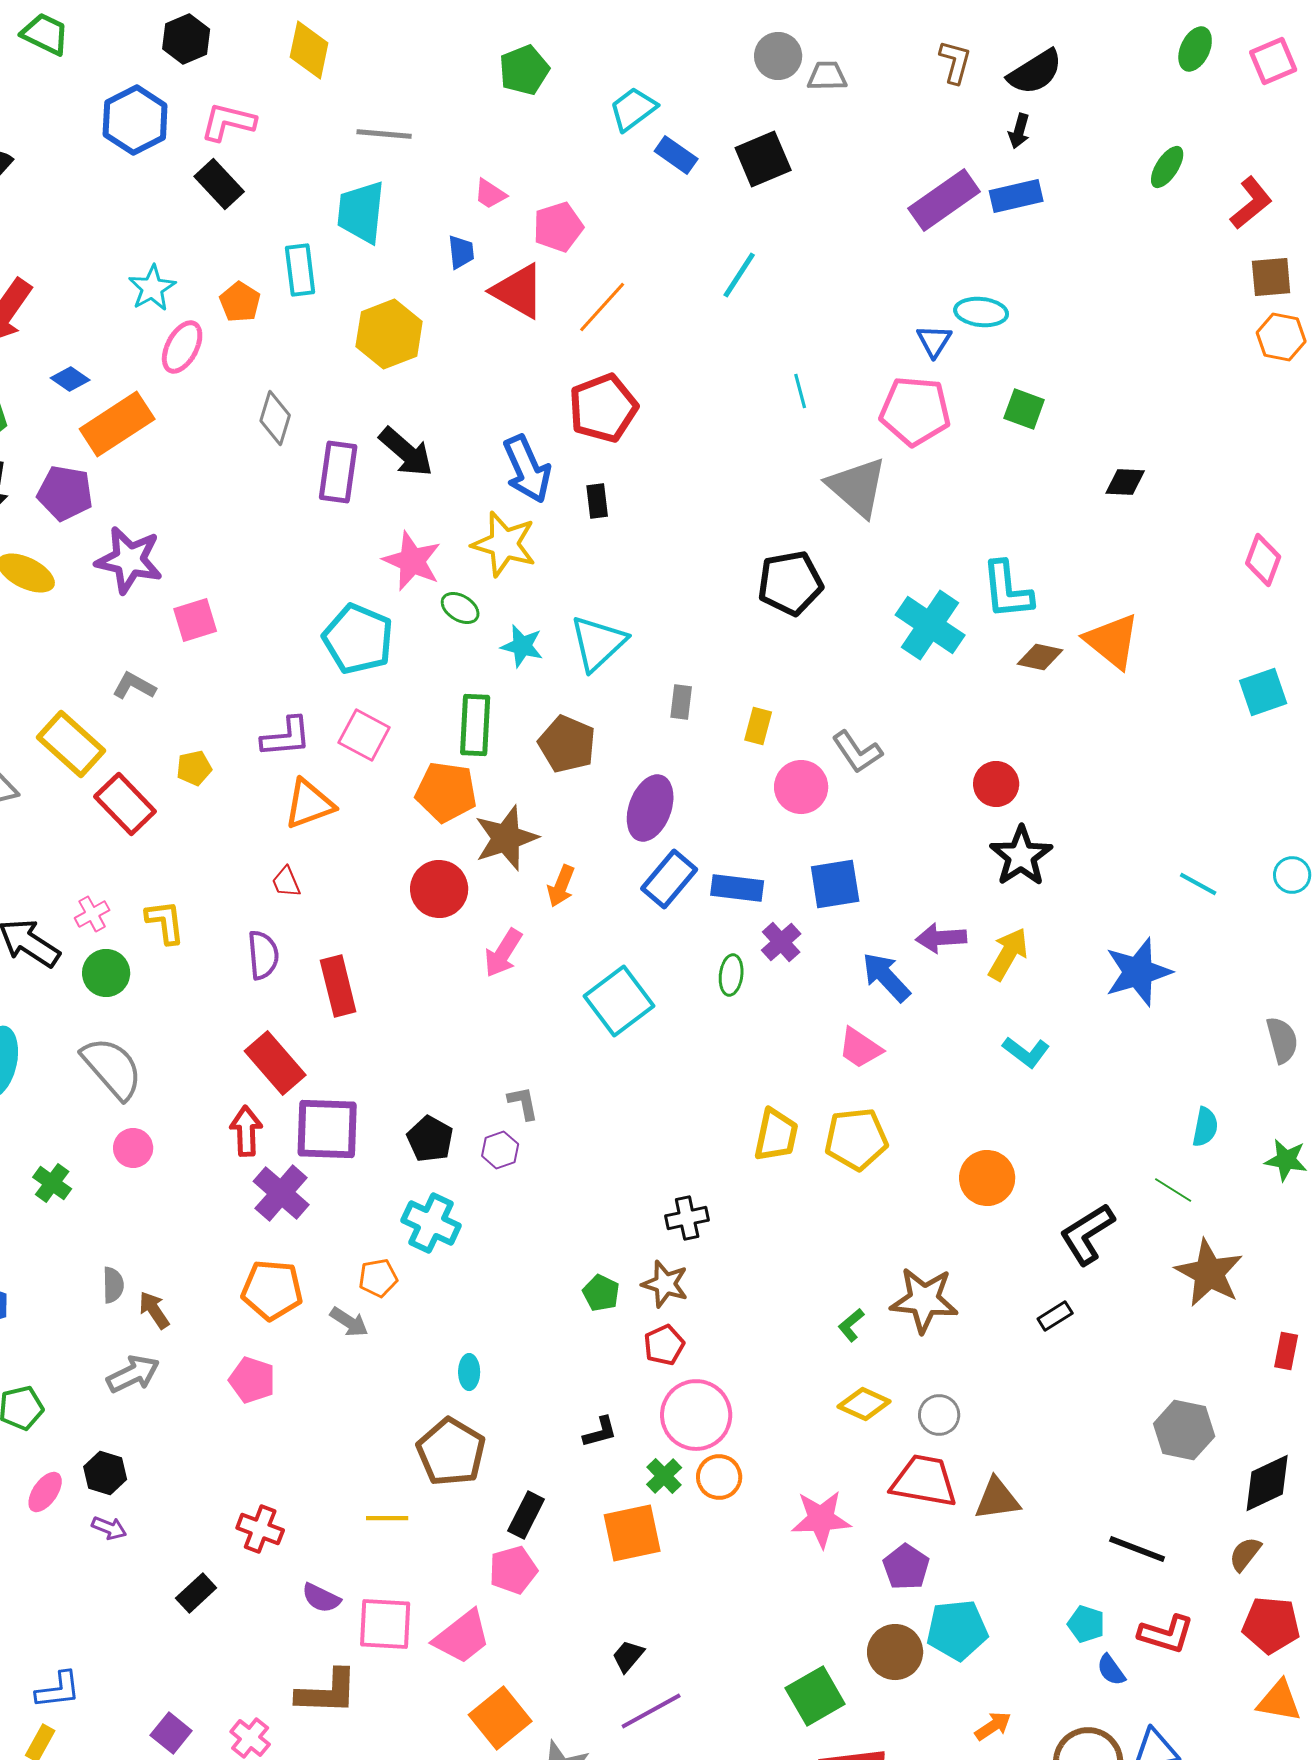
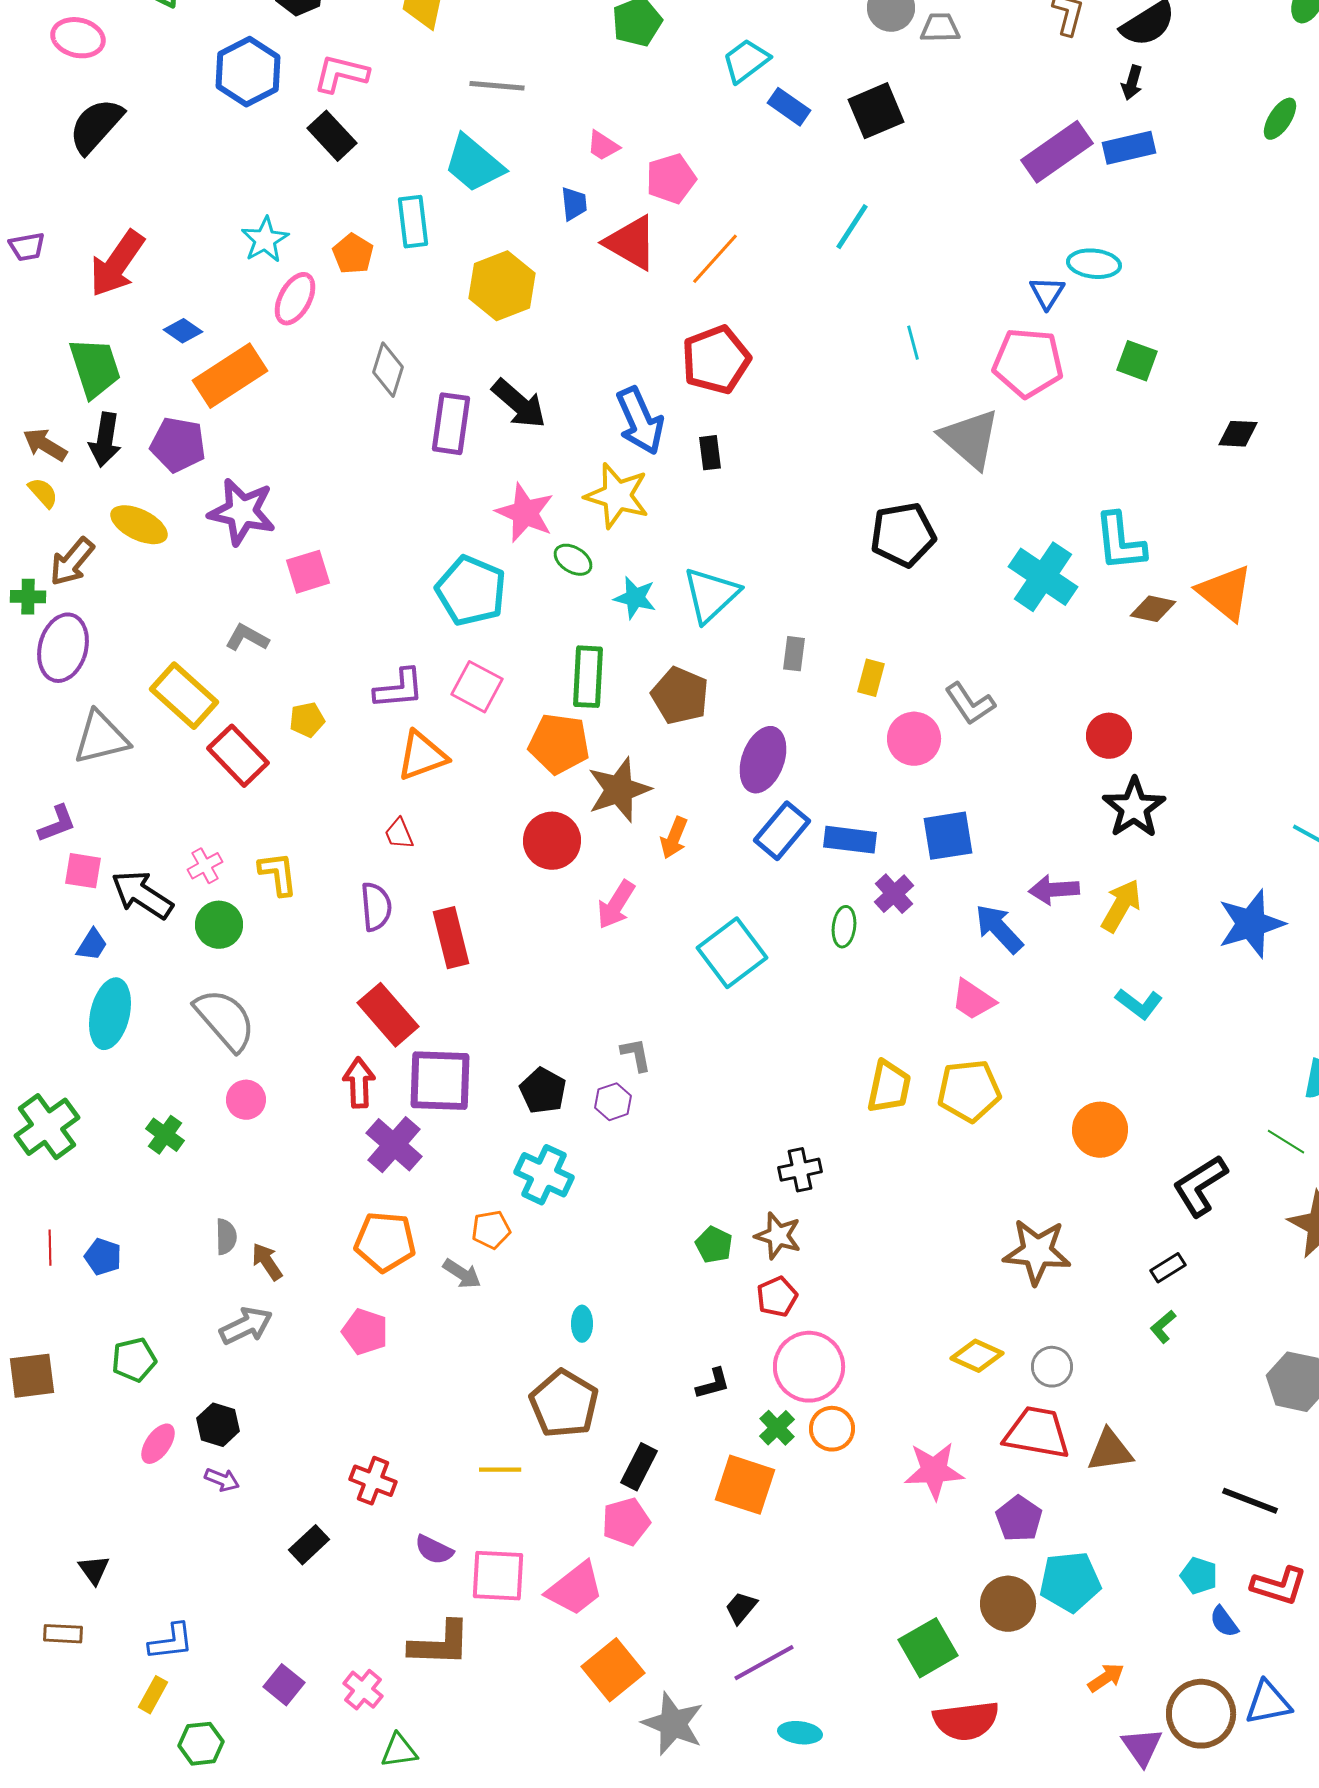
cyan trapezoid: (361, 212) -> (474, 164), turned -56
green L-shape: (851, 1325) -> (1163, 1327), moved
orange square: (632, 1533) -> (745, 1485), turned 30

